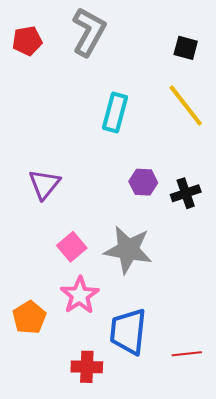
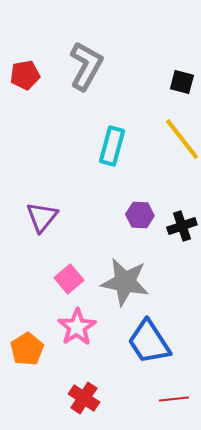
blue trapezoid: (128, 332) -> (149, 342), moved, turned -39
red line: (187, 354) -> (174, 399), moved
red cross: (87, 367) -> (84, 398), turned 32

